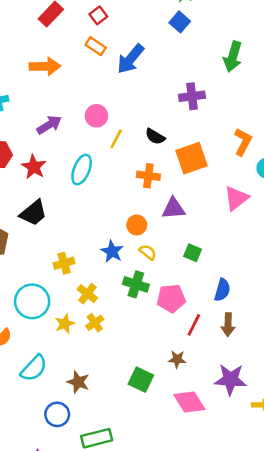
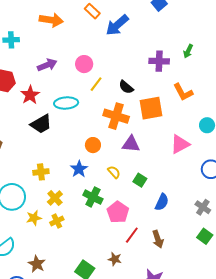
green arrow: (233, 57) -> (188, 51), moved, size x0.6
orange L-shape: (243, 142) -> (183, 92), moved, turned 115
cyan ellipse: (82, 170) -> (66, 103), turned 55
orange cross: (148, 176) -> (116, 116), size x1.4
black trapezoid: (33, 213) -> (41, 124), moved
orange circle: (137, 225) -> (93, 145), moved
yellow semicircle: (148, 252) -> (114, 172), moved
blue semicircle: (222, 290) -> (162, 202), moved
pink pentagon: (171, 298) -> (118, 212), turned 30
brown arrow: (228, 325) -> (158, 239), turned -30

